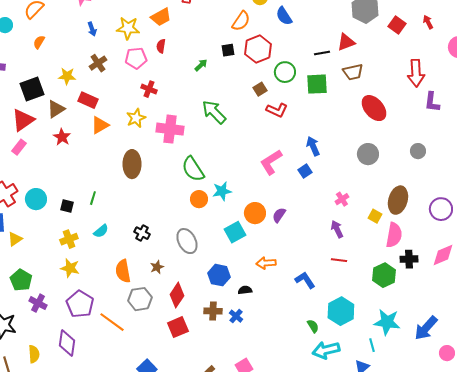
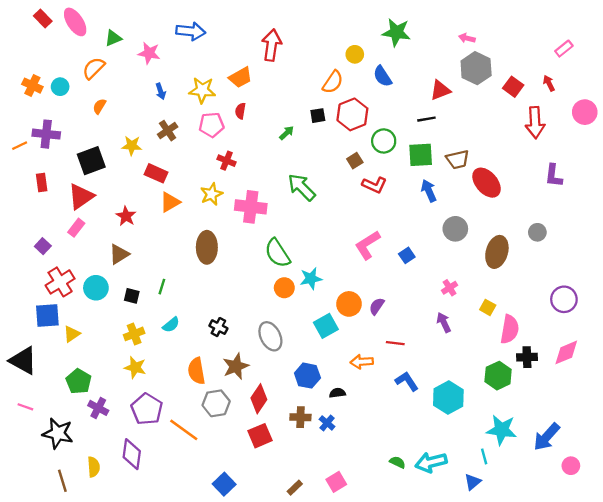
red triangle: (346, 42) -> (440, 90), moved
brown trapezoid: (353, 72) -> (458, 159), moved
red arrow: (416, 73) -> (535, 122), moved
brown triangle: (56, 109) -> (119, 254), moved
blue arrow: (313, 146) -> (429, 191), moved
gray circle: (368, 154) -> (455, 229), moved
brown ellipse: (398, 200) -> (497, 252), moved
red line: (339, 260) -> (395, 343), moved
brown star: (157, 267) -> (236, 366), size x1.6
cyan hexagon: (341, 311) -> (448, 398), moved
green semicircle: (313, 326) -> (398, 462), moved, turned -32

